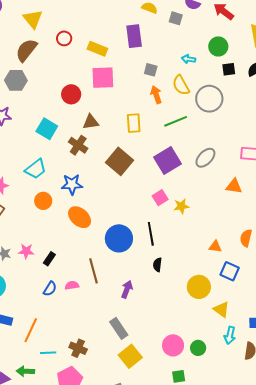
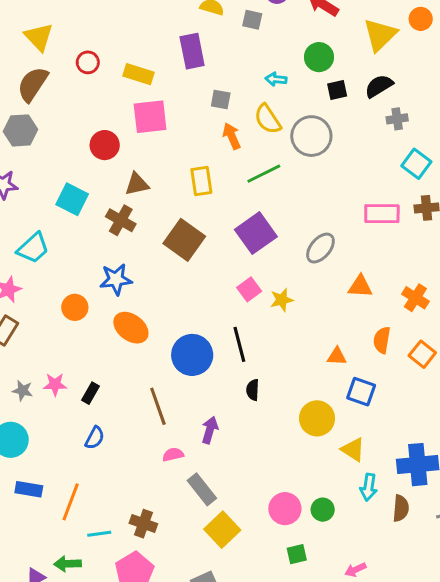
gray ellipse: (205, 158) -> (320, 248), moved
cyan trapezoid: (36, 169) -> (33, 248), moved
orange triangle: (234, 186) -> (360, 286), moved
pink semicircle: (72, 285) -> (173, 455), moved

